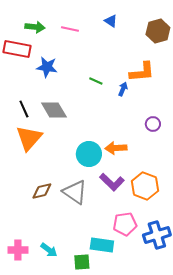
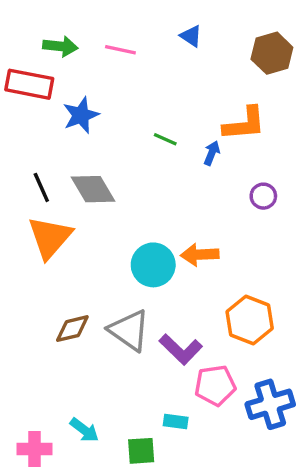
blue star: (47, 67) -> (81, 115), turned -30
purple circle: (153, 124) -> (263, 196), moved
purple L-shape: (112, 182) -> (181, 349), moved
cyan rectangle: (102, 245) -> (176, 422), size x0.6
pink cross: (18, 250) -> (34, 449), moved

